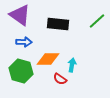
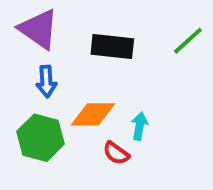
blue arrow: (24, 42) -> (46, 81), turned 84

